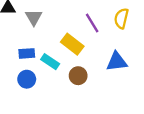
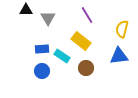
yellow semicircle: (121, 18) -> (122, 29), moved
purple line: (92, 23) -> (87, 15), moved

